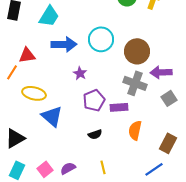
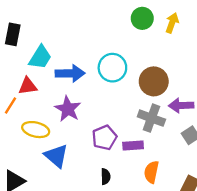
cyan trapezoid: (49, 16) -> (40, 57), moved
purple star: (80, 73) -> (68, 109), moved, size x1.6
black semicircle: (95, 134) -> (106, 177), turned -72

